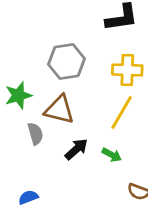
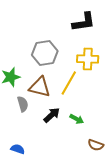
yellow line: (122, 112) -> (69, 83), moved
blue semicircle: (28, 197) -> (18, 149), turned 40

